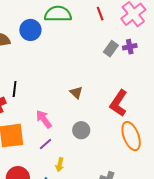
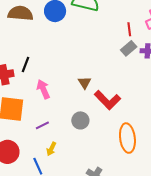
red line: (100, 14) -> (129, 29), moved
red L-shape: (119, 103) -> (107, 100), moved, turned -92
pink arrow: (44, 119) -> (43, 89), moved

